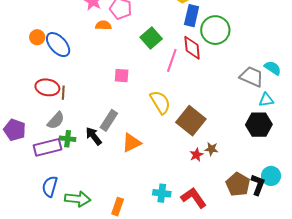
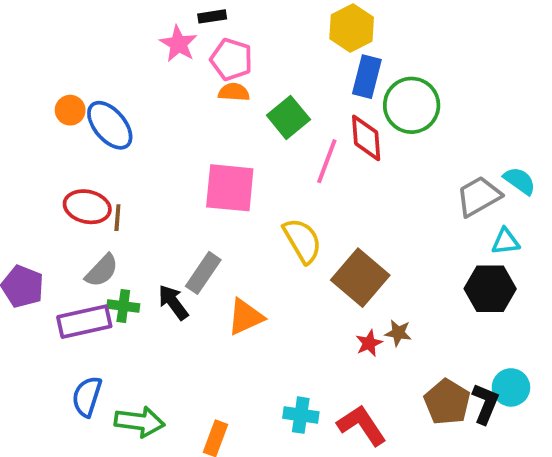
orange semicircle: (103, 25) -> (234, 92), moved
pink square: (122, 76) -> (230, 188), size x1.8
gray trapezoid: (252, 77) -> (479, 196), turned -55

